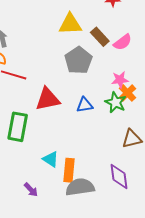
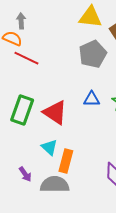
red triangle: (48, 99) -> (55, 112), moved, turned 36
gray semicircle: (80, 187) -> (55, 185), moved

